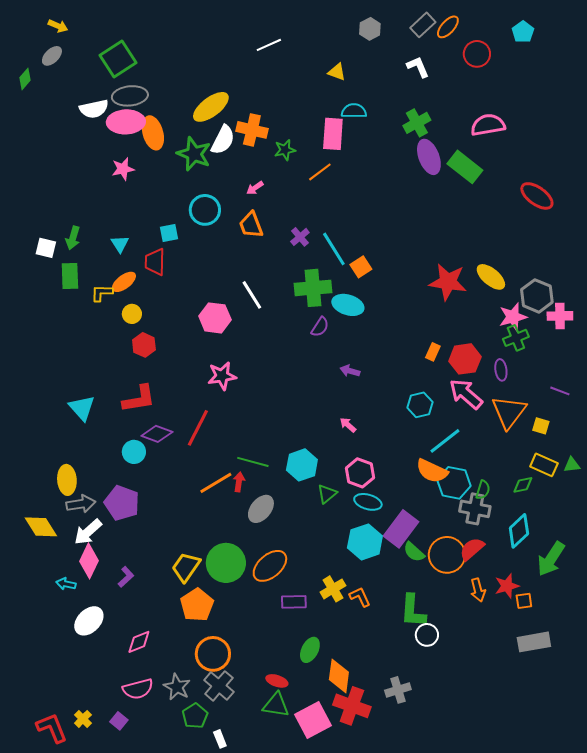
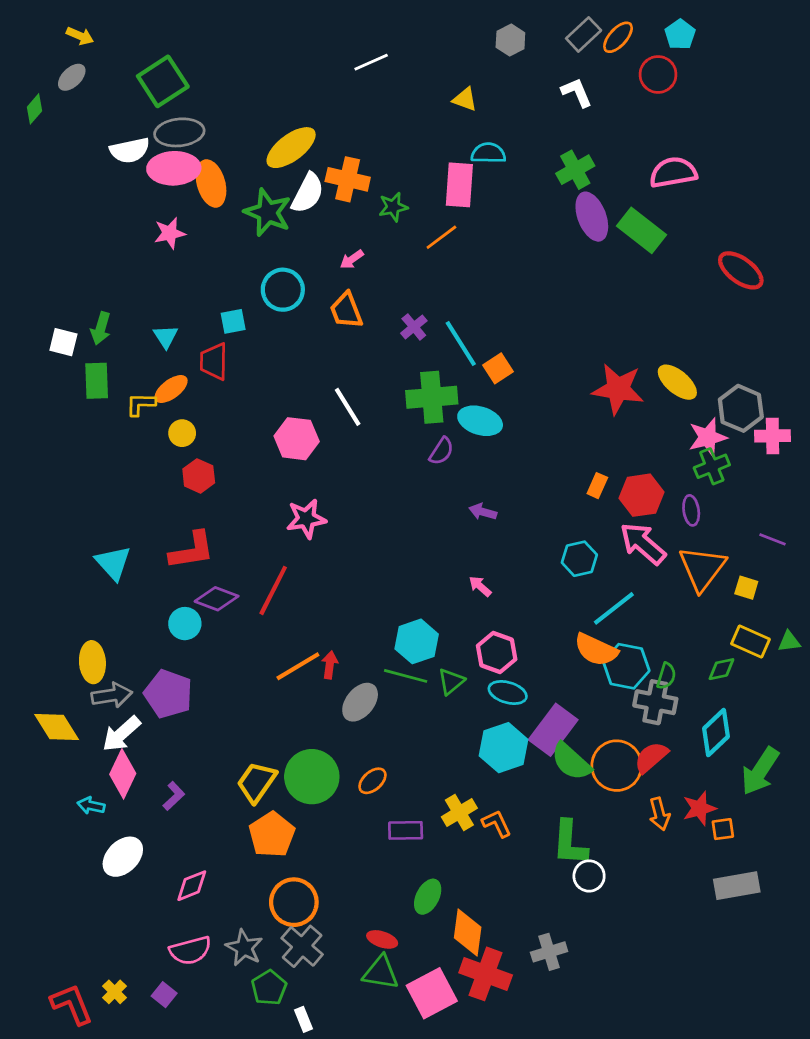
cyan pentagon: (523, 32) -> (680, 34), moved
green line: (253, 462) -> (406, 676), moved
green semicircle: (414, 552) -> (571, 761), size x1.4
orange ellipse: (270, 566) -> (372, 781), size x0.6

